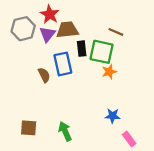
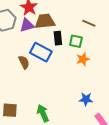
purple triangle: (47, 34) -> (27, 25), turned 35
green square: (101, 52) -> (76, 41), size x0.6
blue rectangle: (63, 64) -> (41, 52), turned -50

